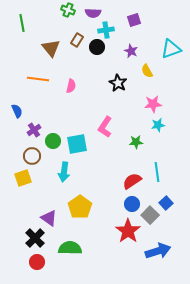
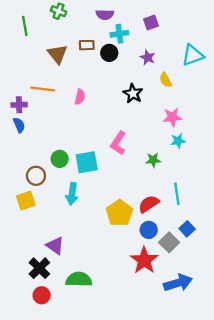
green cross: (68, 10) -> (59, 11), moved
brown rectangle: (77, 40) -> (87, 45), turned 56
purple cross: (34, 130) -> (19, 105), moved, turned 32
yellow pentagon: (80, 207) -> (119, 213), moved

